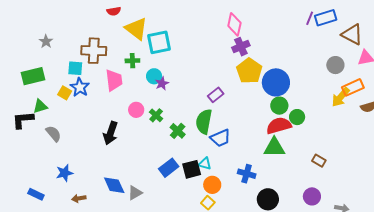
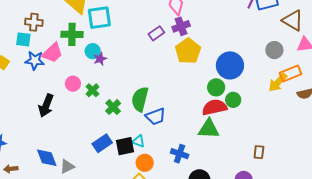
brown cross: (94, 51) -> (34, 22), size x0.7
green cross: (132, 61) -> (72, 34), size x1.5
cyan square: (75, 68) -> (23, 39), moved
pink trapezoid: (114, 80) -> (52, 53), turned 50
blue circle: (276, 82) -> (230, 65), moved
blue star: (80, 87) -> (35, 60), moved, turned -30
purple rectangle: (216, 95) -> (156, 33), moved
brown rectangle: (319, 161) -> (259, 152), moved, turned 64

